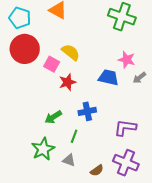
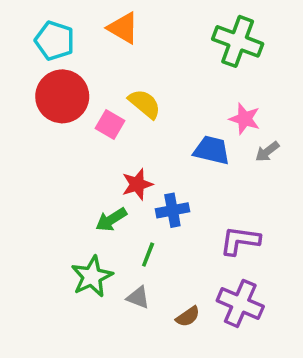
red star: (67, 82) -> (137, 184), moved

